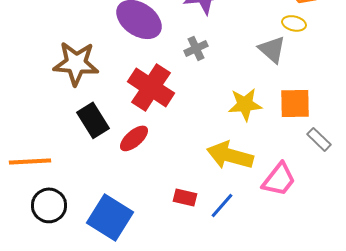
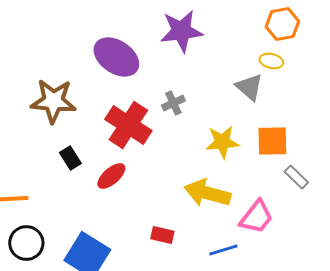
gray cross: (196, 48) -> (173, 103), moved
black rectangle: (93, 120) -> (70, 158), size x0.7
blue line: (222, 205) -> (223, 250), moved, turned 32

